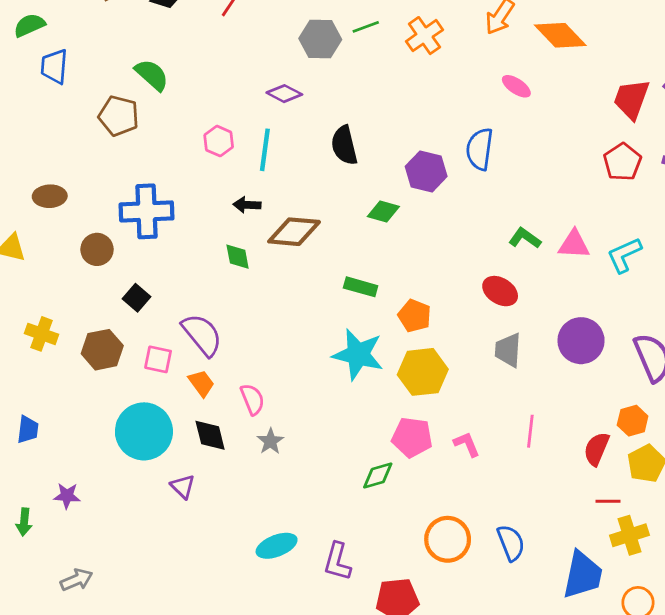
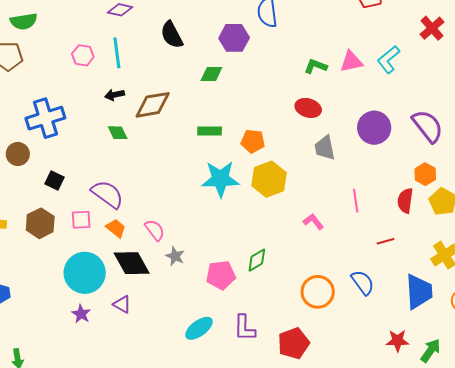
green semicircle: (152, 75) -> (24, 21), turned 144
black diamond: (210, 435) -> (132, 263), size x1.4
pink pentagon: (412, 437) -> (221, 275), moved
purple star: (67, 496) -> (81, 314), moved, turned -30
red line: (608, 501) -> (385, 241), moved

